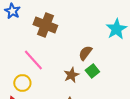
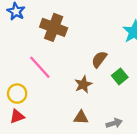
green square: (92, 71) -> (120, 76), moved
yellow circle: (22, 83) -> (17, 94), moved

